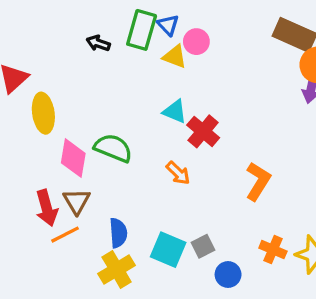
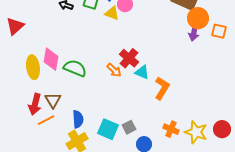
cyan triangle: (175, 111) -> (142, 72), moved
yellow ellipse: (43, 113) -> (33, 67), moved
pink diamond: (73, 158) -> (51, 59), moved
orange arrow: (178, 173) -> (114, 70), moved
red arrow: (47, 208) -> (35, 104), turned 30

